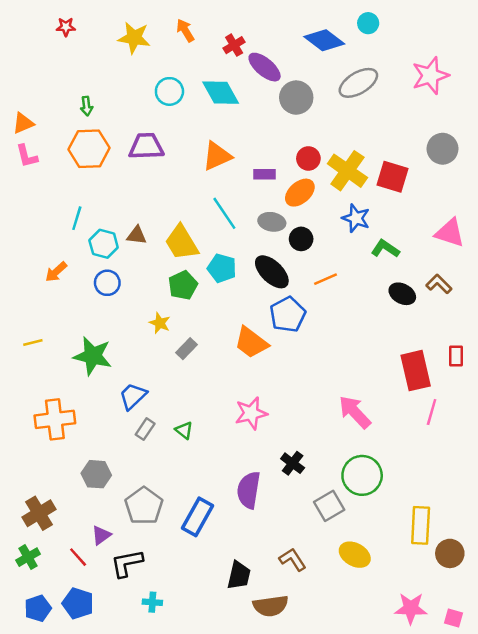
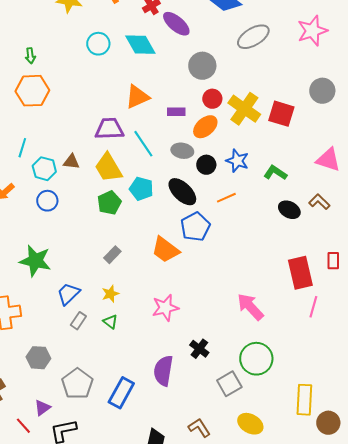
gray circle: (296, 98) -> (202, 66), moved
purple trapezoid: (146, 146) -> (109, 129), moved
blue star: (356, 218) -> (237, 161), moved
yellow star: (160, 323) -> (110, 294), moved, turned 30

